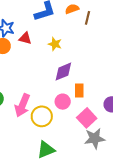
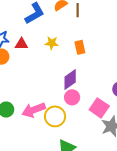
purple diamond: (63, 72) -> (70, 79), moved
orange rectangle: (79, 91) -> (80, 47), moved
pink arrow: (22, 105) -> (34, 110), turned 60

